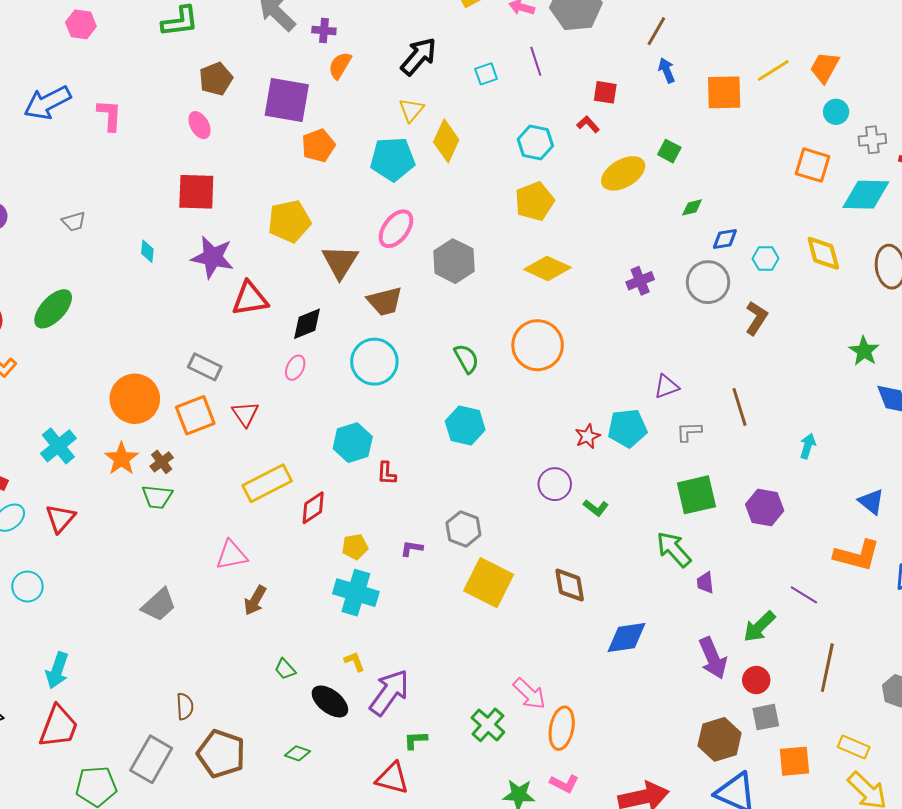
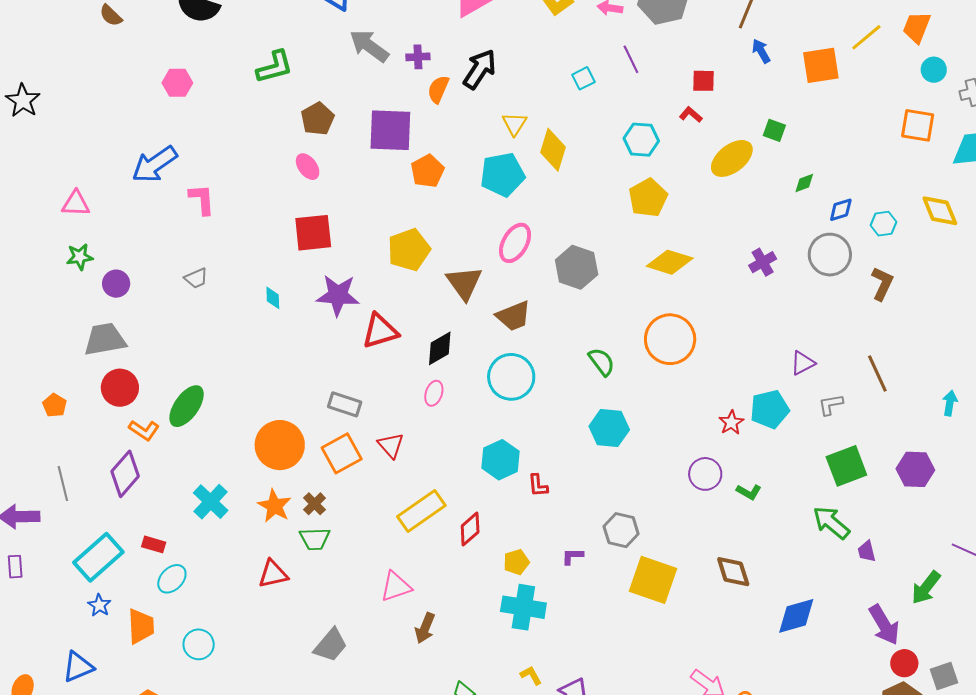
black arrow: (419, 56) -> (480, 69), moved
pink L-shape: (110, 115) -> (202, 199), moved
green ellipse: (53, 309) -> (187, 406), moved
red triangle: (60, 518) -> (273, 574), moved, turned 44
red circle: (756, 680) -> (904, 663), moved

